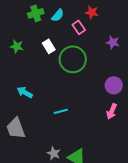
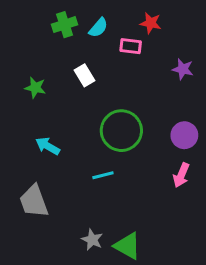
pink rectangle: (79, 27) -> (131, 46), turned -48
green star: (17, 46) -> (35, 88), moved
green circle: (73, 59) -> (121, 131), moved

